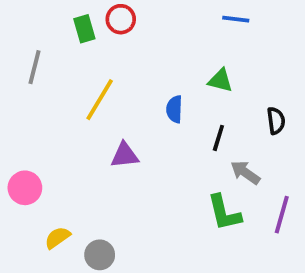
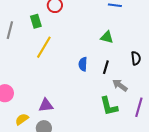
green rectangle: (84, 29) -> (36, 21), moved
blue semicircle: (174, 109) -> (83, 64), moved
purple triangle: (125, 155) -> (46, 105), moved

